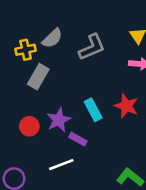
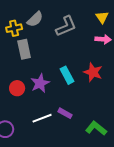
gray rectangle: (38, 77) -> (24, 49), turned -42
purple rectangle: (78, 139) -> (65, 113), moved

